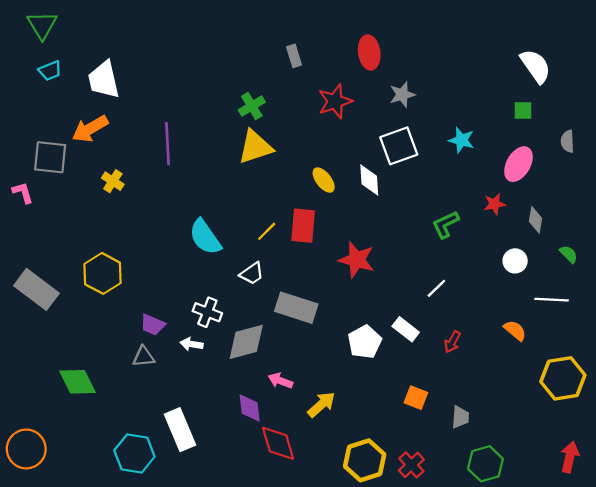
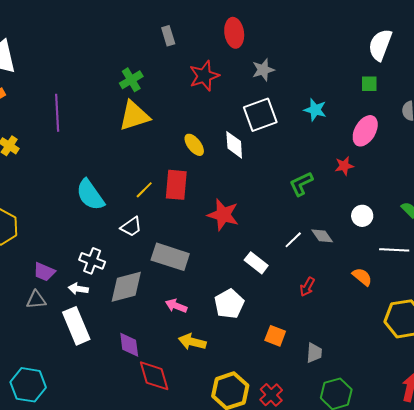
white semicircle: (536, 66) -> (380, 45), turned -124
gray diamond: (536, 220) -> (322, 236), moved, turned -45
white rectangle: (406, 329) -> (256, 263), moved
white pentagon: (365, 342) -> (229, 304), moved
pink arrow: (280, 381) -> (176, 306), moved
yellow arrow: (321, 405) -> (192, 342), turned -124
white rectangle: (180, 430) -> (76, 326), moved

